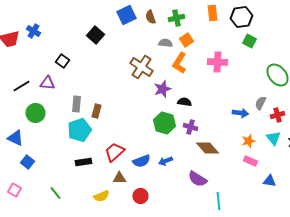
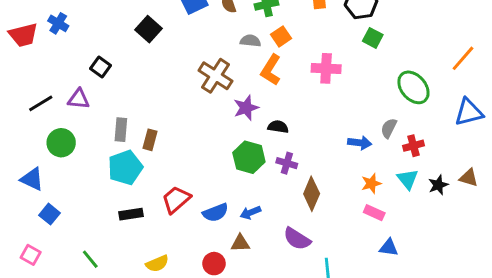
brown diamond: (208, 148) -> (312, 194), turned 65
brown triangle: (120, 178) -> (240, 243), moved
blue triangle: (270, 181) -> (389, 248), moved

